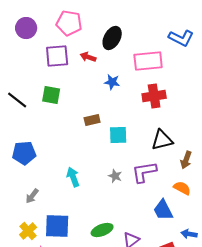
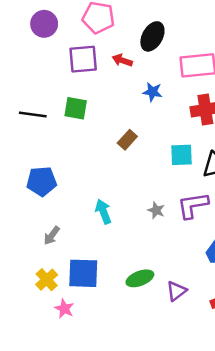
black line: (17, 100) -> (33, 115), turned -30
brown rectangle: (92, 120) -> (127, 140), turned -35
cyan square: (118, 135) -> (181, 155), moved

